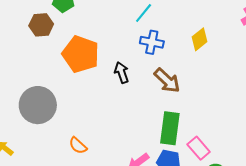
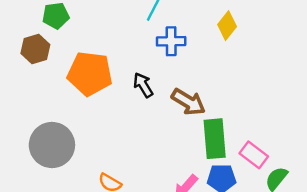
brown arrow: (167, 80) -> (188, 102), moved

